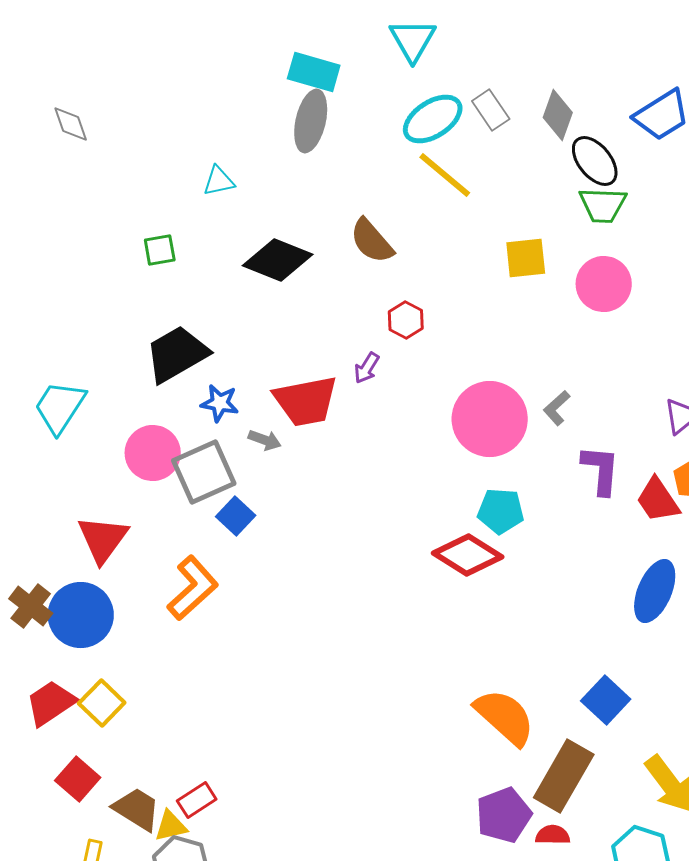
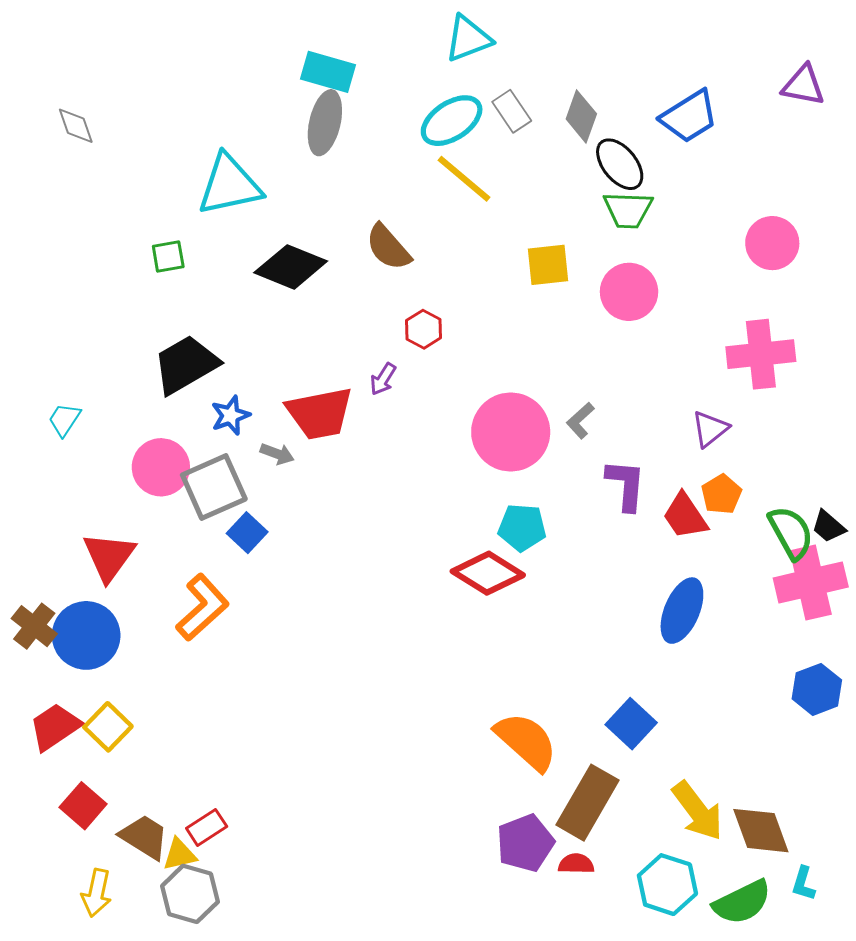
cyan triangle: (413, 40) -> (468, 39), moved, turned 39
cyan triangle: (219, 181) -> (229, 185), size x2.0
blue star: (220, 403) -> (230, 415), turned -30
cyan trapezoid: (60, 407) -> (64, 420), size x0.6

